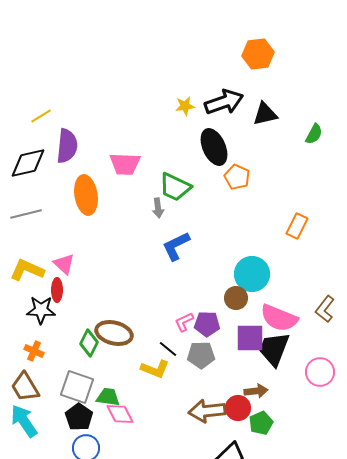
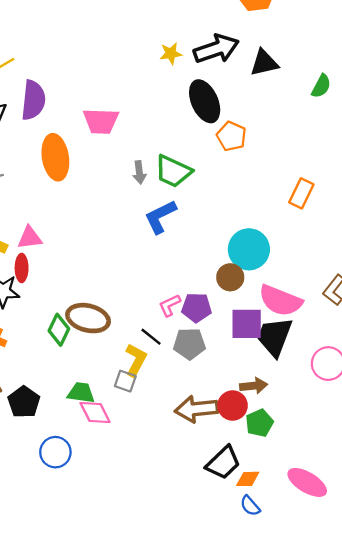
green trapezoid: (175, 187) -> (173, 171), moved
pink triangle: (64, 264) -> (30, 238), turned -50
yellow L-shape: (155, 369) -> (136, 360), turned -84
gray square: (77, 387) -> (125, 381), moved, size x0.6
black pentagon: (79, 417) -> (24, 402), moved

